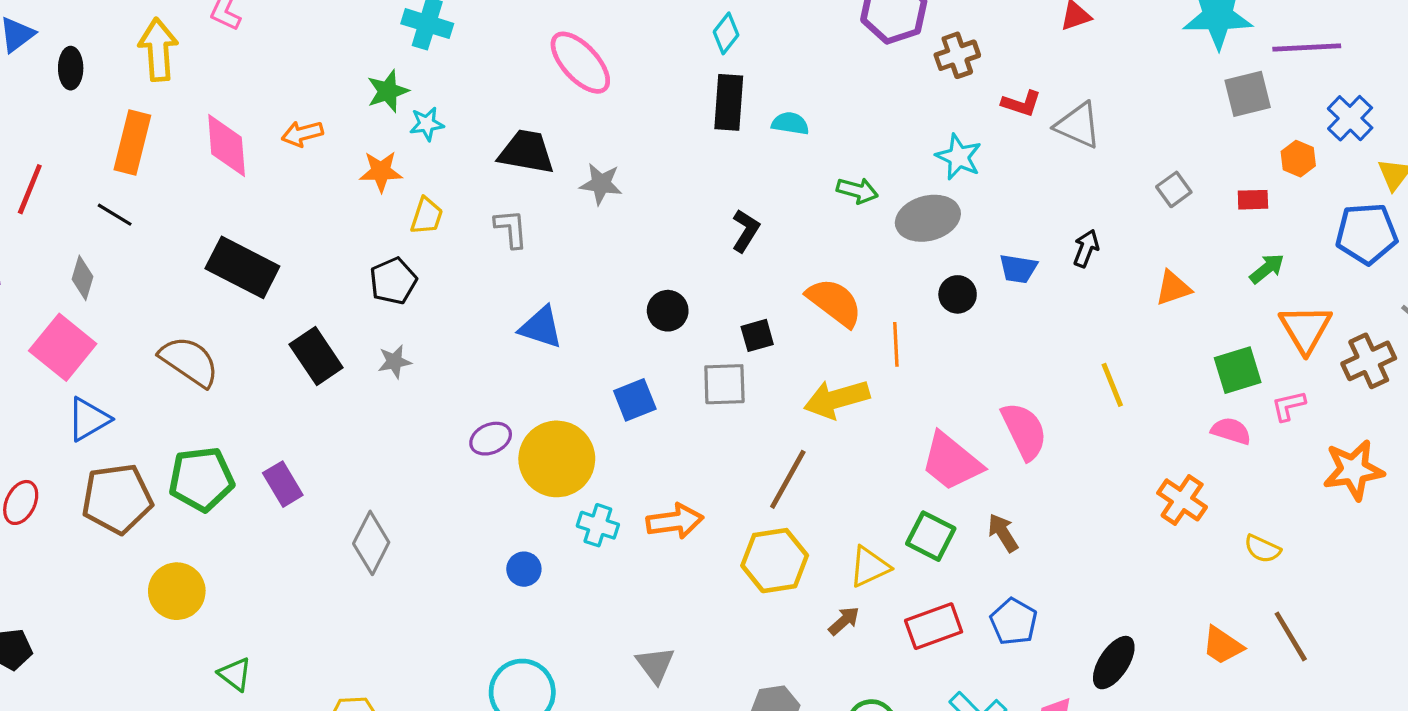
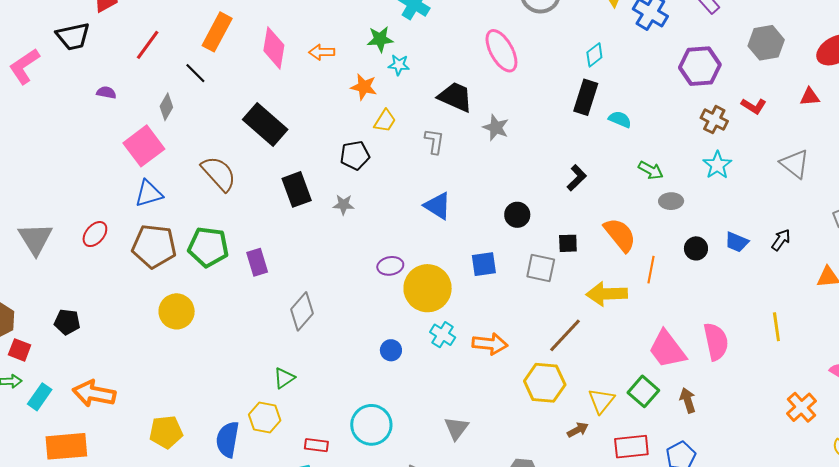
brown cross: (957, 55) -> (714, 120), moved, turned 32
red L-shape: (1021, 103) -> (754, 106), moved
gray ellipse: (928, 218) -> (671, 201), moved, size x0.6
yellow triangle: (869, 567) -> (601, 401), turned -40
green triangle: (235, 674) -> (284, 378), moved, turned 35

